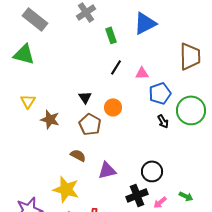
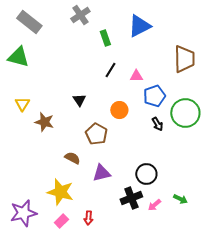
orange circle: (113, 107) -> (119, 110), moved
brown pentagon: (90, 124) -> (96, 134), moved

